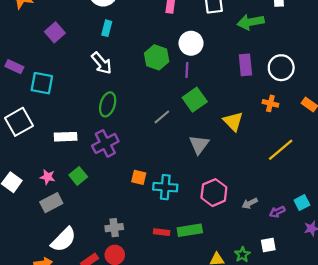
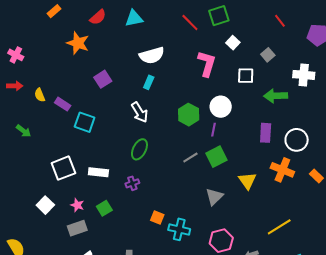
orange cross: (270, 103) -> (282, 170), size x1.6
gray line: (162, 117) -> (190, 158), moved
white square: (19, 122) -> (63, 168), moved
purple cross: (105, 143) -> (132, 183), size x0.6
yellow line: (281, 150) -> (279, 227), moved

